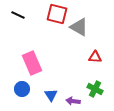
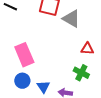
blue circle: (22, 89) -> (22, 81), moved
green cross: (95, 89) -> (81, 73), moved

